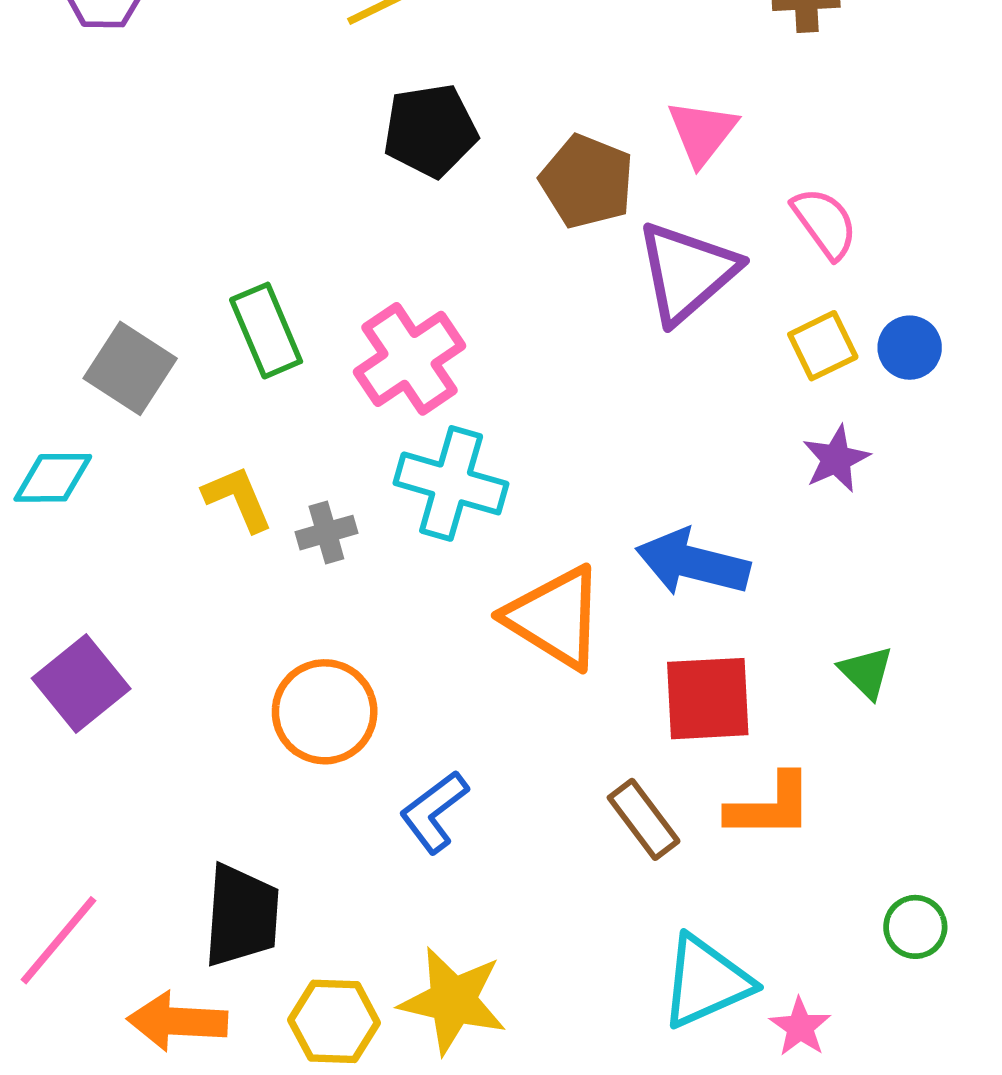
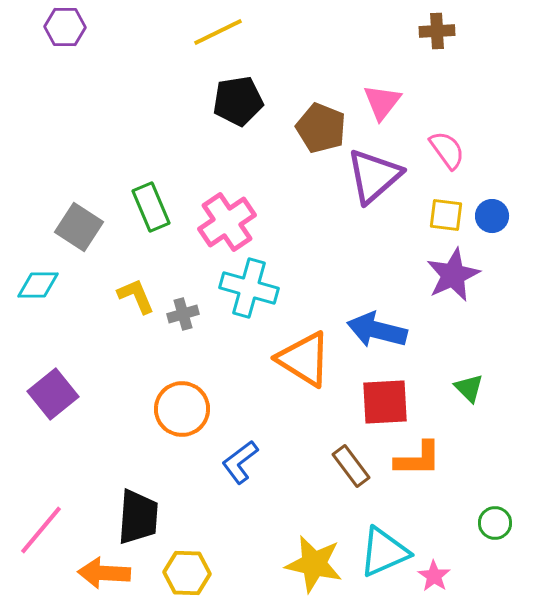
yellow square: (823, 346) -> (446, 215), turned 33
purple star: (836, 459) -> (453, 275), size x1.5
yellow star: (453, 1001) -> (314, 564), moved

